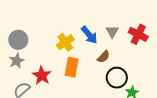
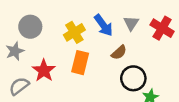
gray circle: (18, 40) -> (30, 27), moved

